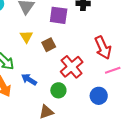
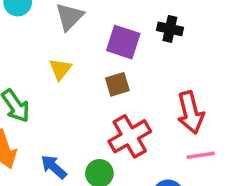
brown square: (49, 45) -> (117, 84), moved
blue arrow: (29, 79) -> (54, 167), moved

